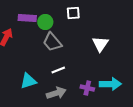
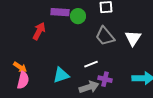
gray trapezoid: (52, 42) -> (105, 36), moved
purple cross: (87, 88) -> (105, 79), moved

